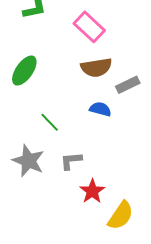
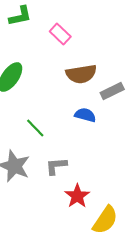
pink rectangle: (89, 27) -> (60, 34), moved, size x0.7

